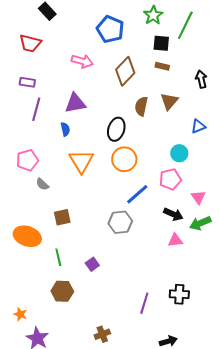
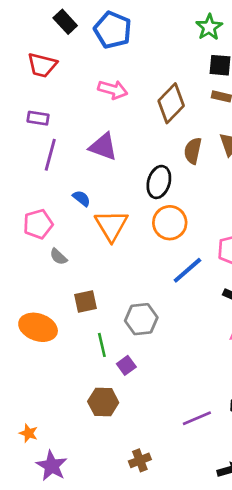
blue pentagon: (110, 29) -> (113, 30), moved
purple triangle: (75, 103) -> (103, 147), turned 30
blue semicircle: (65, 129) -> (81, 198), moved, turned -40
gray hexagon: (120, 222) -> (141, 319), moved
green line: (58, 257) -> (102, 345), moved
brown hexagon: (62, 291) -> (103, 402), moved
purple line: (144, 303) -> (197, 418), turned 50

